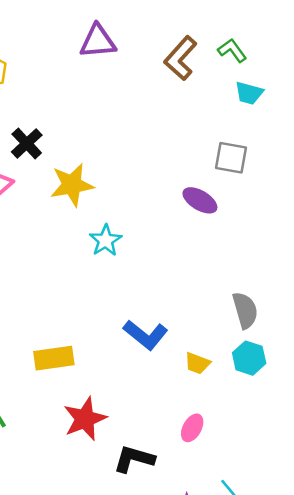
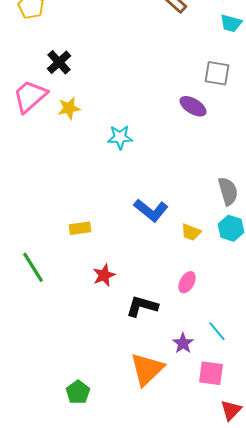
yellow star: (72, 185) -> (69, 108), moved, size x0.7
cyan star: (106, 240) -> (120, 137), turned 30
yellow rectangle: (54, 358) -> (80, 228), size x0.7
red star: (85, 419) -> (104, 275), size x0.7

